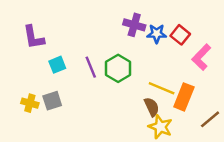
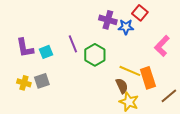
red square: (180, 35) -> (140, 13), moved
purple L-shape: (34, 37) -> (25, 48), moved
purple line: (91, 67) -> (73, 44), moved
orange rectangle: (184, 97) -> (148, 78), turned -40

